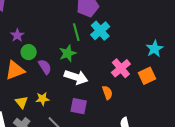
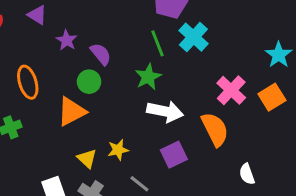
purple star: (17, 35) -> (67, 40), moved
purple semicircle: (45, 67) -> (101, 54), moved
orange semicircle: (107, 93) -> (215, 129), size x1.6
purple square: (79, 106) -> (174, 155), turned -30

